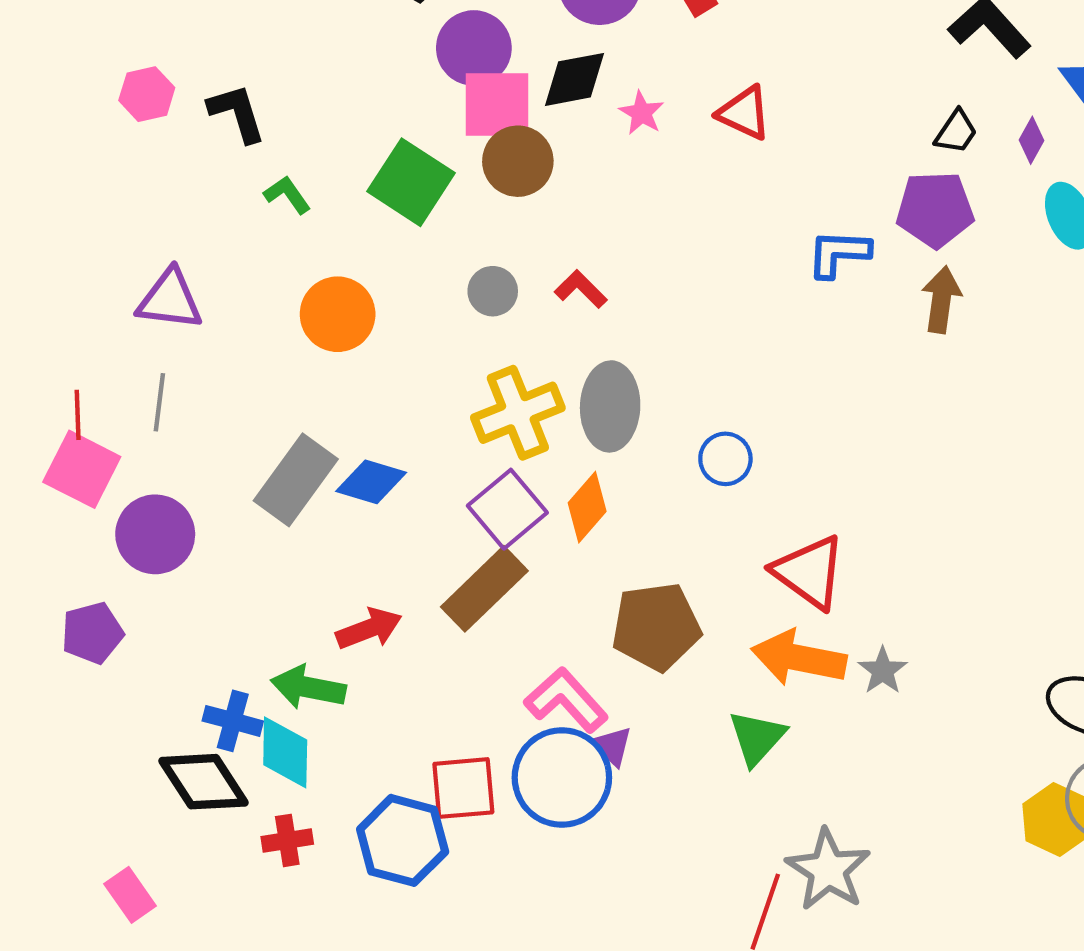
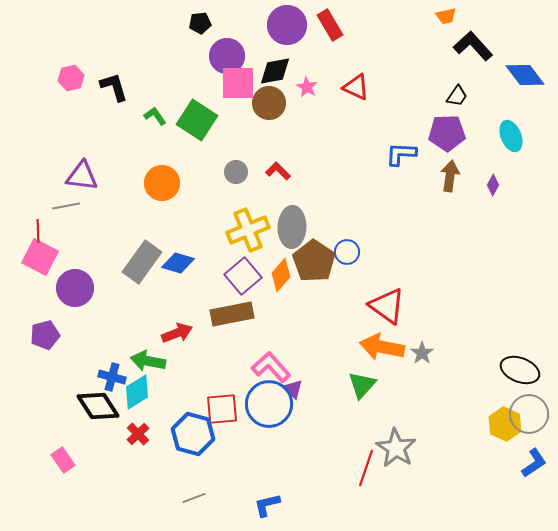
purple diamond: (1031, 140) -> (493, 185), moved
brown circle: (518, 161) -> (269, 103), moved
green L-shape: (287, 195) -> (155, 116), moved
gray line: (159, 402) -> (66, 206), moved, turned 72
brown rectangle: (484, 589) -> (232, 314), turned 33
brown pentagon: (656, 627) -> (314, 261), moved, turned -30
cyan diamond: (285, 752) -> (137, 392), turned 57
red cross: (287, 840) -> (138, 434), turned -35

